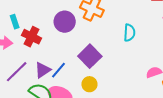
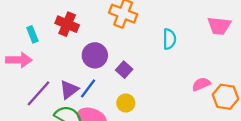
purple circle: (65, 22) -> (95, 55), moved
red cross: (31, 37) -> (67, 24), moved
purple square: (90, 56) -> (124, 70), size x0.6

